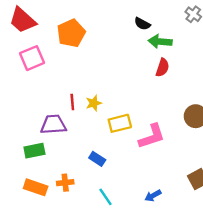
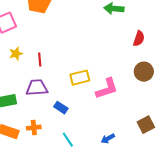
red semicircle: (162, 68) -> (139, 39), moved
yellow star: (94, 103) -> (16, 54), moved
purple trapezoid: (53, 124) -> (37, 88), moved

